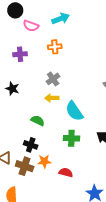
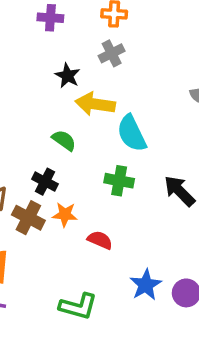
gray cross: (53, 79) -> (112, 53), moved
black star: (12, 89) -> (68, 76), moved
yellow arrow: (52, 98) -> (95, 104), size x1.5

